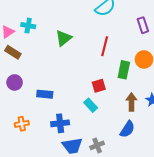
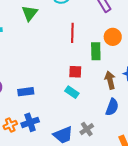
green triangle: (64, 38) -> (30, 13), moved
red square: (99, 86) -> (75, 72), turned 32
blue cross: (60, 123) -> (30, 122), moved

